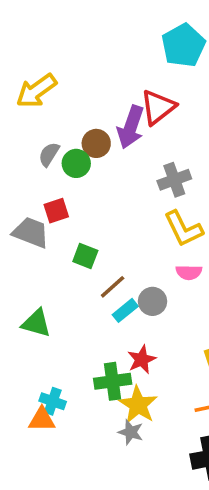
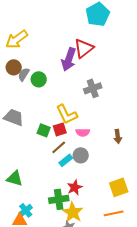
brown circle: (96, 143) -> (14, 67), moved
red square: (56, 211) -> (60, 129), moved
yellow L-shape: (183, 229) -> (67, 114), moved
pink semicircle: (189, 272) -> (83, 132), moved
green triangle: (36, 323) -> (15, 178), moved
cyan cross: (53, 401) -> (26, 210), turned 32

